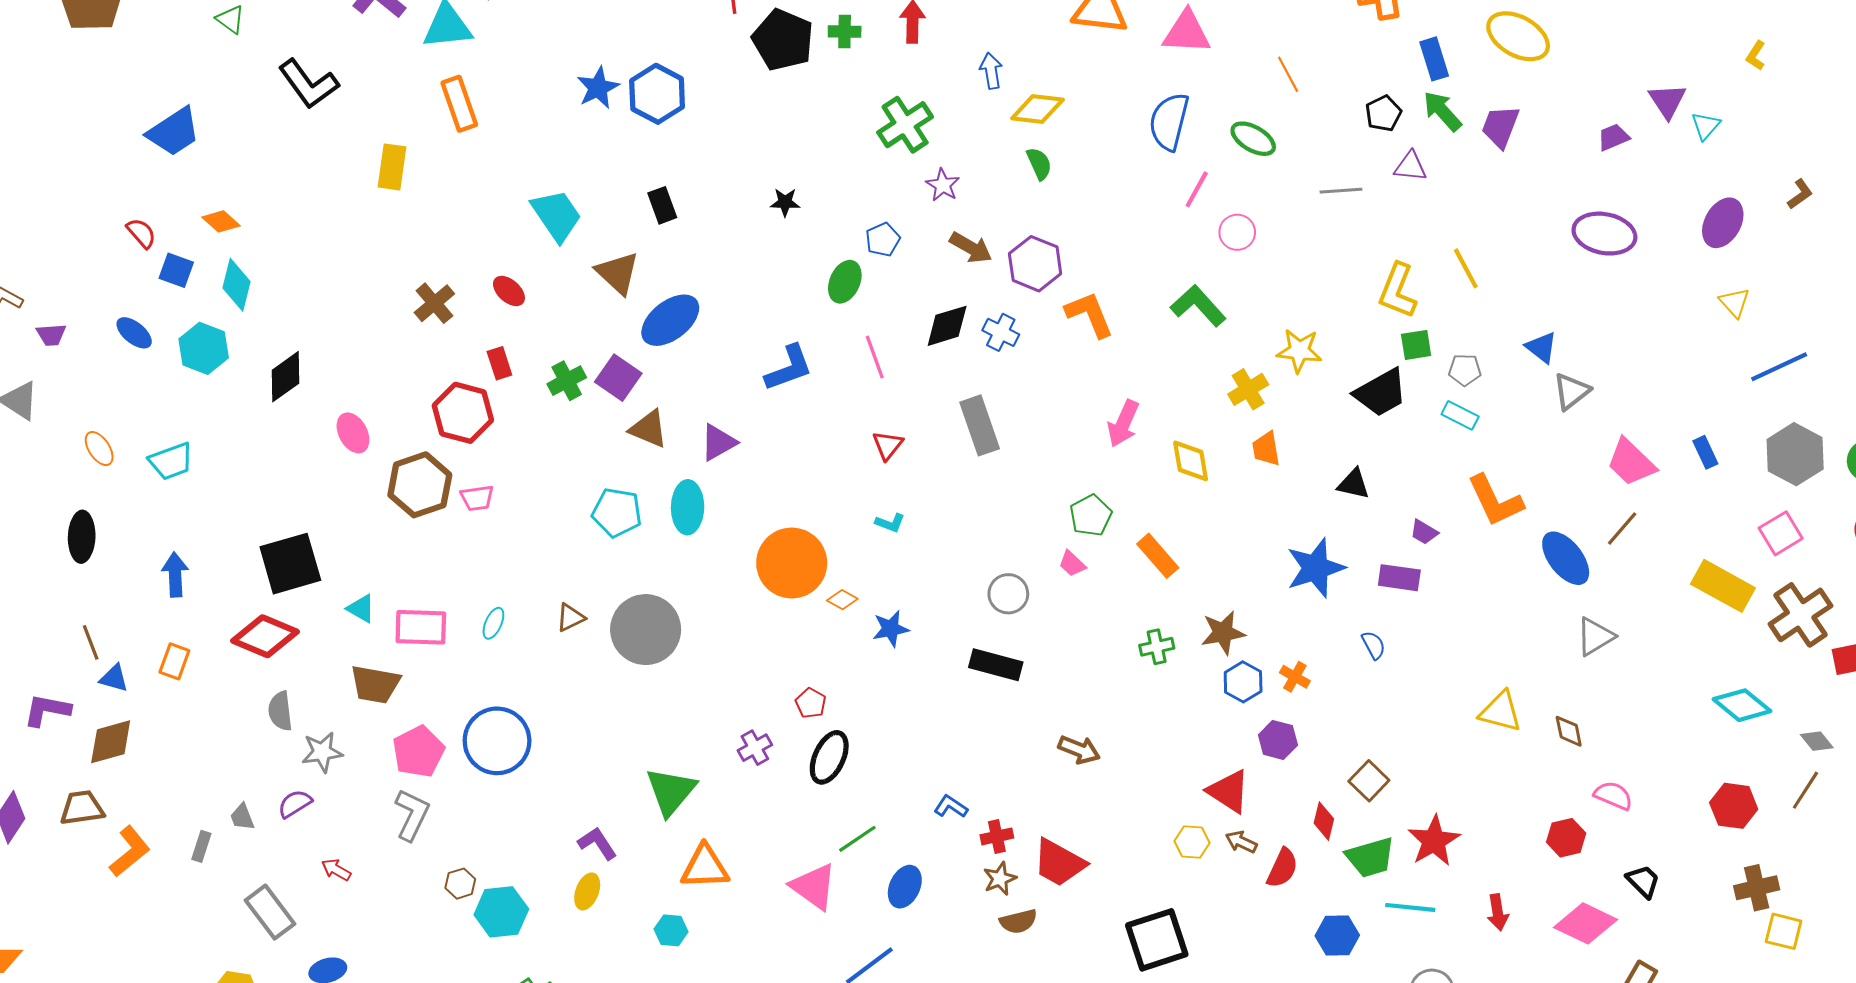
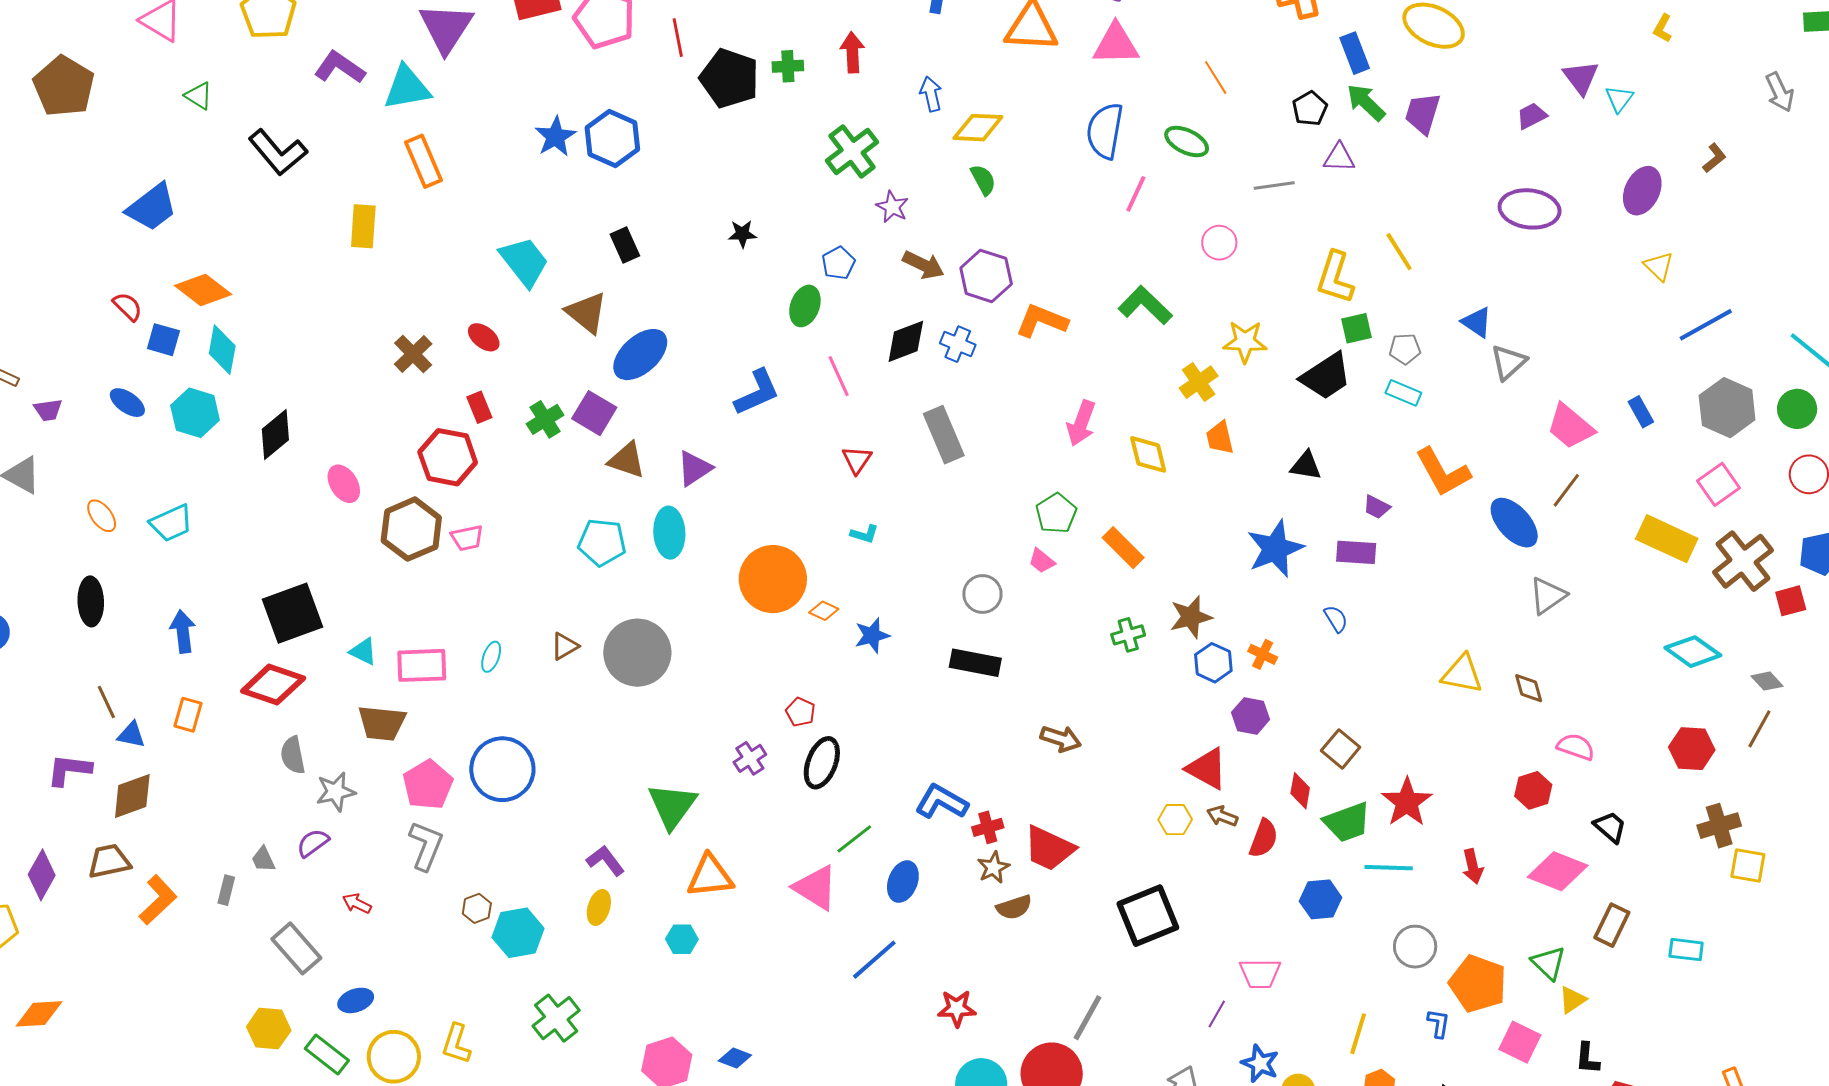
orange diamond: (221, 221) -> (203, 290), size x1.5
pink circle: (1237, 232) -> (1219, 243), moved
orange L-shape: (1090, 314) -> (1042, 321), turned -42
blue L-shape: (951, 807) -> (942, 802), size x1.6

